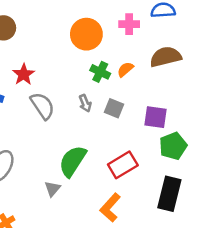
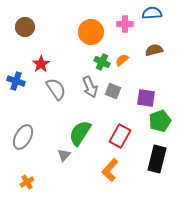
brown semicircle: (166, 57) -> (154, 50), size x0.7
gray arrow: (85, 103) -> (90, 87), size x1.5
red rectangle: (123, 165) -> (120, 136), turned -30

